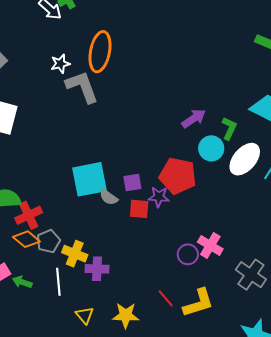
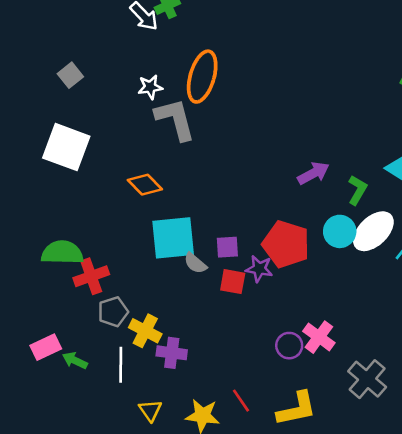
cyan circle: (211, 148) -> (340, 231), moved
orange diamond: (26, 239) -> (145, 185), moved
red line: (166, 298) -> (241, 401), moved

